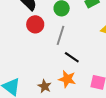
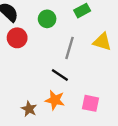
gray line: (60, 35) -> (70, 48), moved

